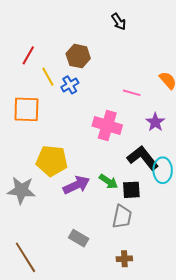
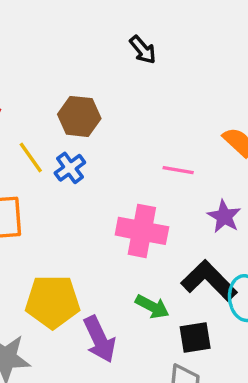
green arrow: (108, 181) -> (152, 307), moved
purple arrow: (76, 185) -> (99, 339), turned 96

